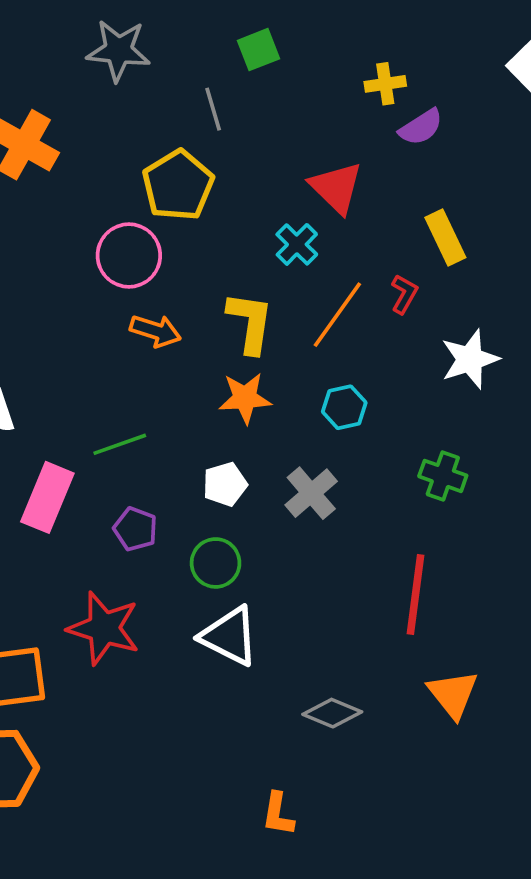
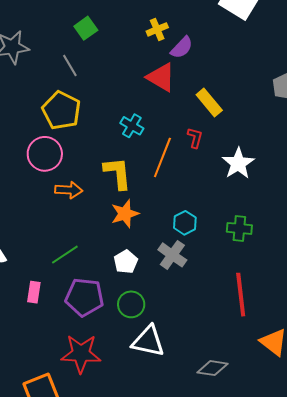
red triangle: (336, 188) -> (161, 77), moved
cyan hexagon: (344, 407) -> (185, 223), moved
pink rectangle: (47, 497) -> (34, 292), size x0.6
purple pentagon: (135, 529) -> (84, 297), size x1.6

